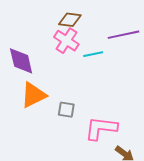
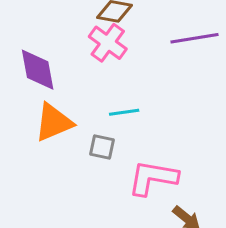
cyan line: (93, 54) -> (124, 112), moved

